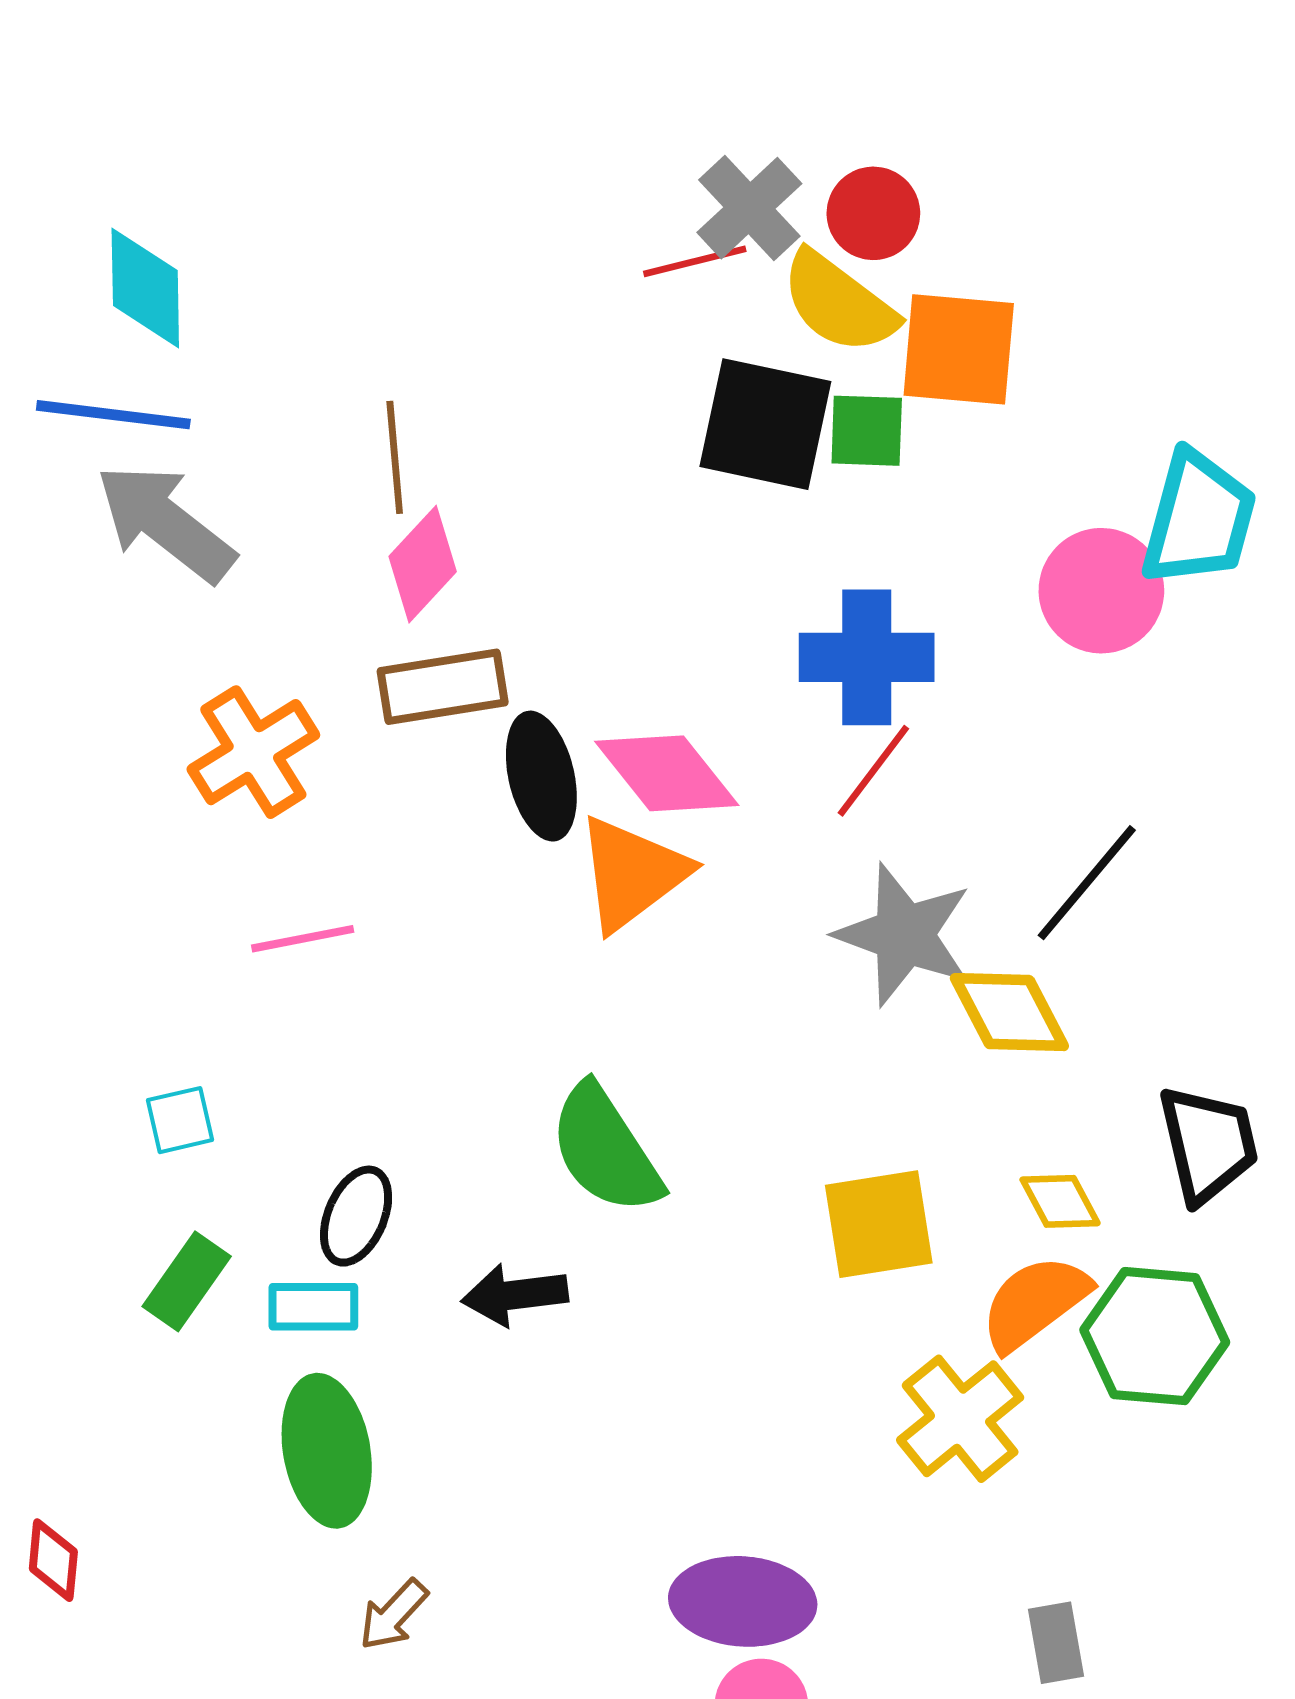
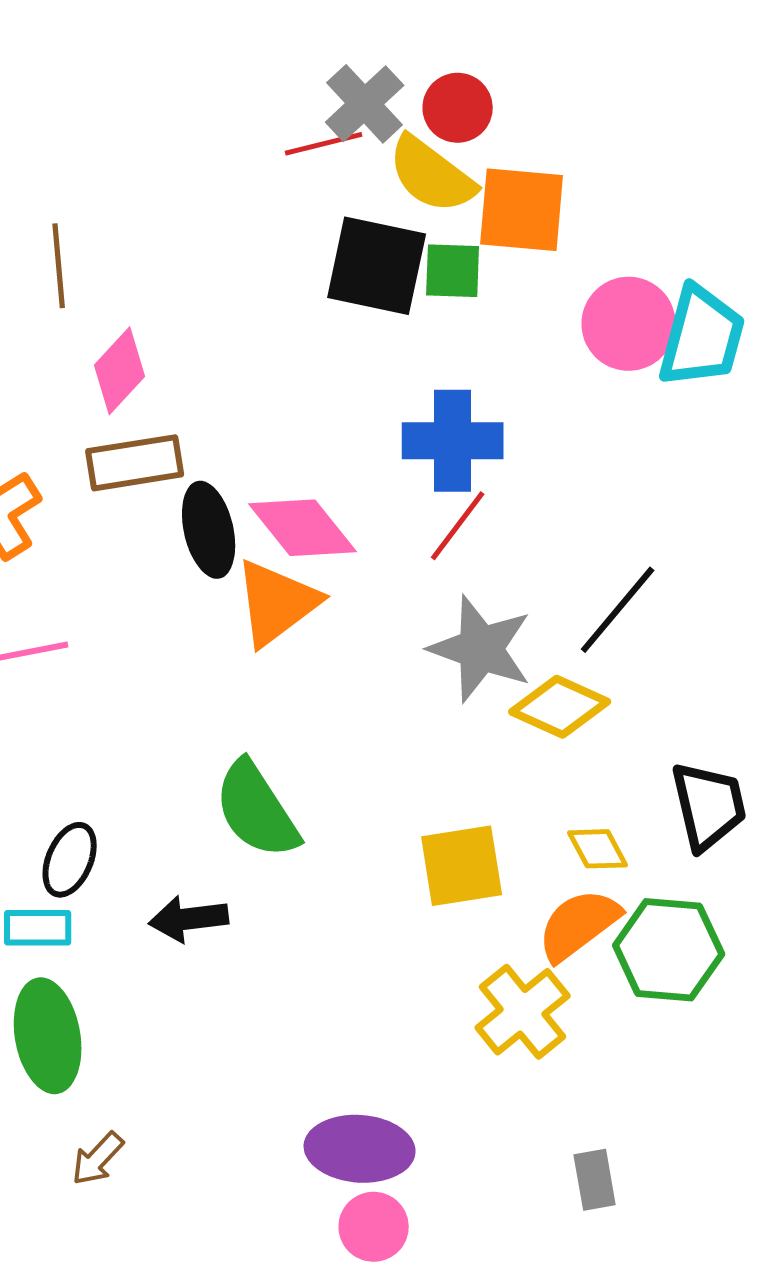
brown line: (395, 457) -> (59, 266), moved
pink circle: (1101, 591) -> (629, 324), moved
yellow diamond: (1009, 1012) -> (560, 707), turned -38

